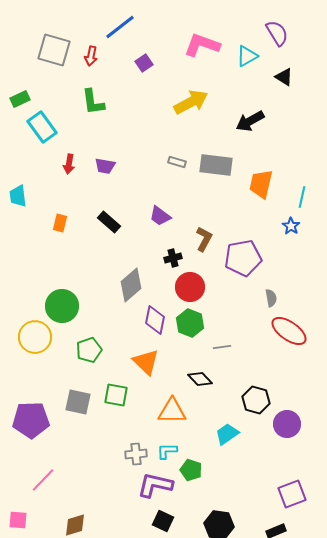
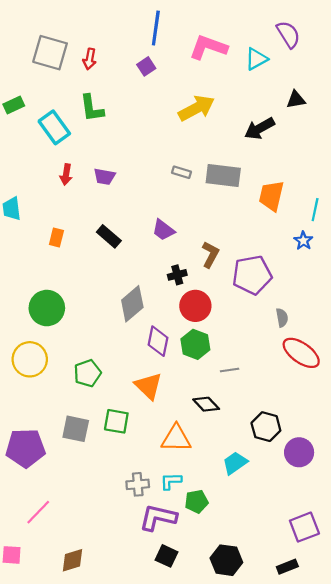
blue line: (120, 27) -> (156, 28), moved, turned -44
black triangle: (284, 77) -> (296, 100), moved, turned -42
cyan rectangle: (42, 127) -> (54, 127), moved
green circle: (62, 306) -> (47, 308), moved
green pentagon: (191, 470) -> (196, 501), turned -30

